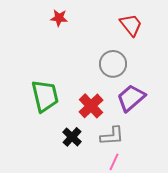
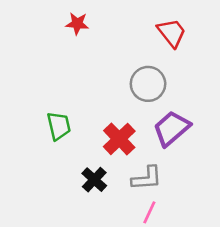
green trapezoid: (45, 96) -> (59, 126), size x0.7

